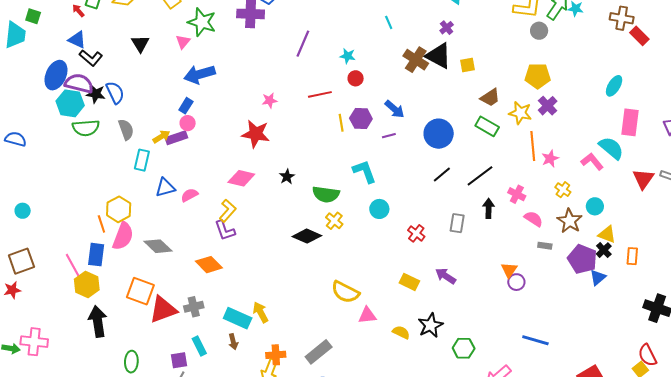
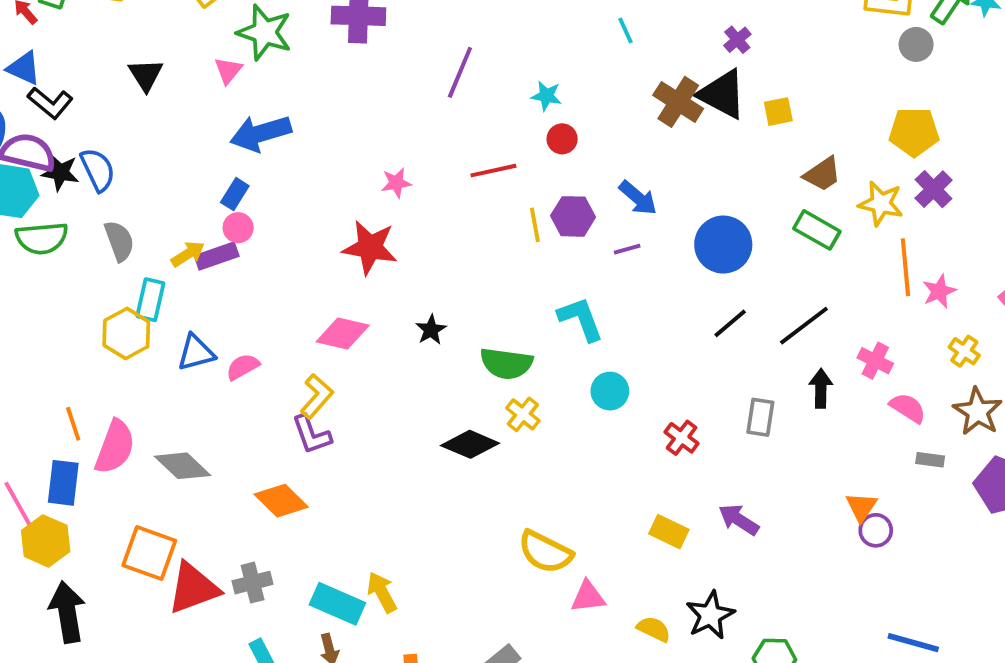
yellow hexagon: (119, 209) -> (126, 333), moved

